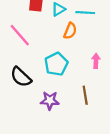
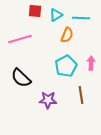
pink line: (20, 35) -> (20, 39), turned -65
cyan pentagon: (56, 64) -> (66, 66), moved

